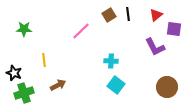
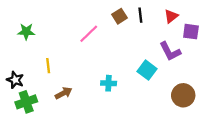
cyan cross: (111, 61) -> (109, 83), moved
cyan square: (116, 85) -> (147, 70), moved

